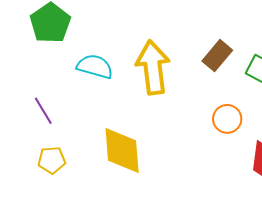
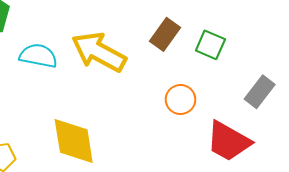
yellow arrow: (153, 67) -> (99, 52), turned -50

